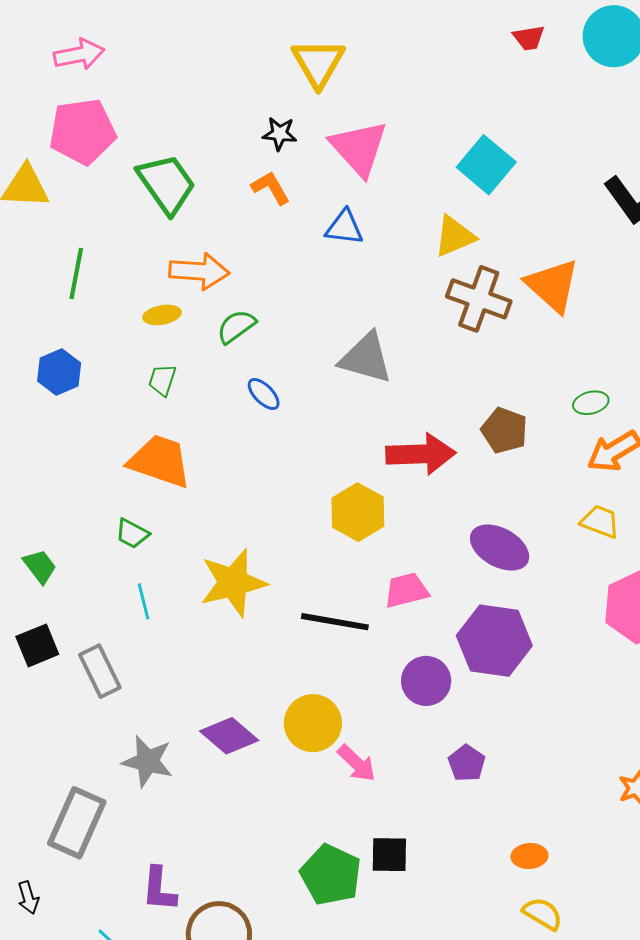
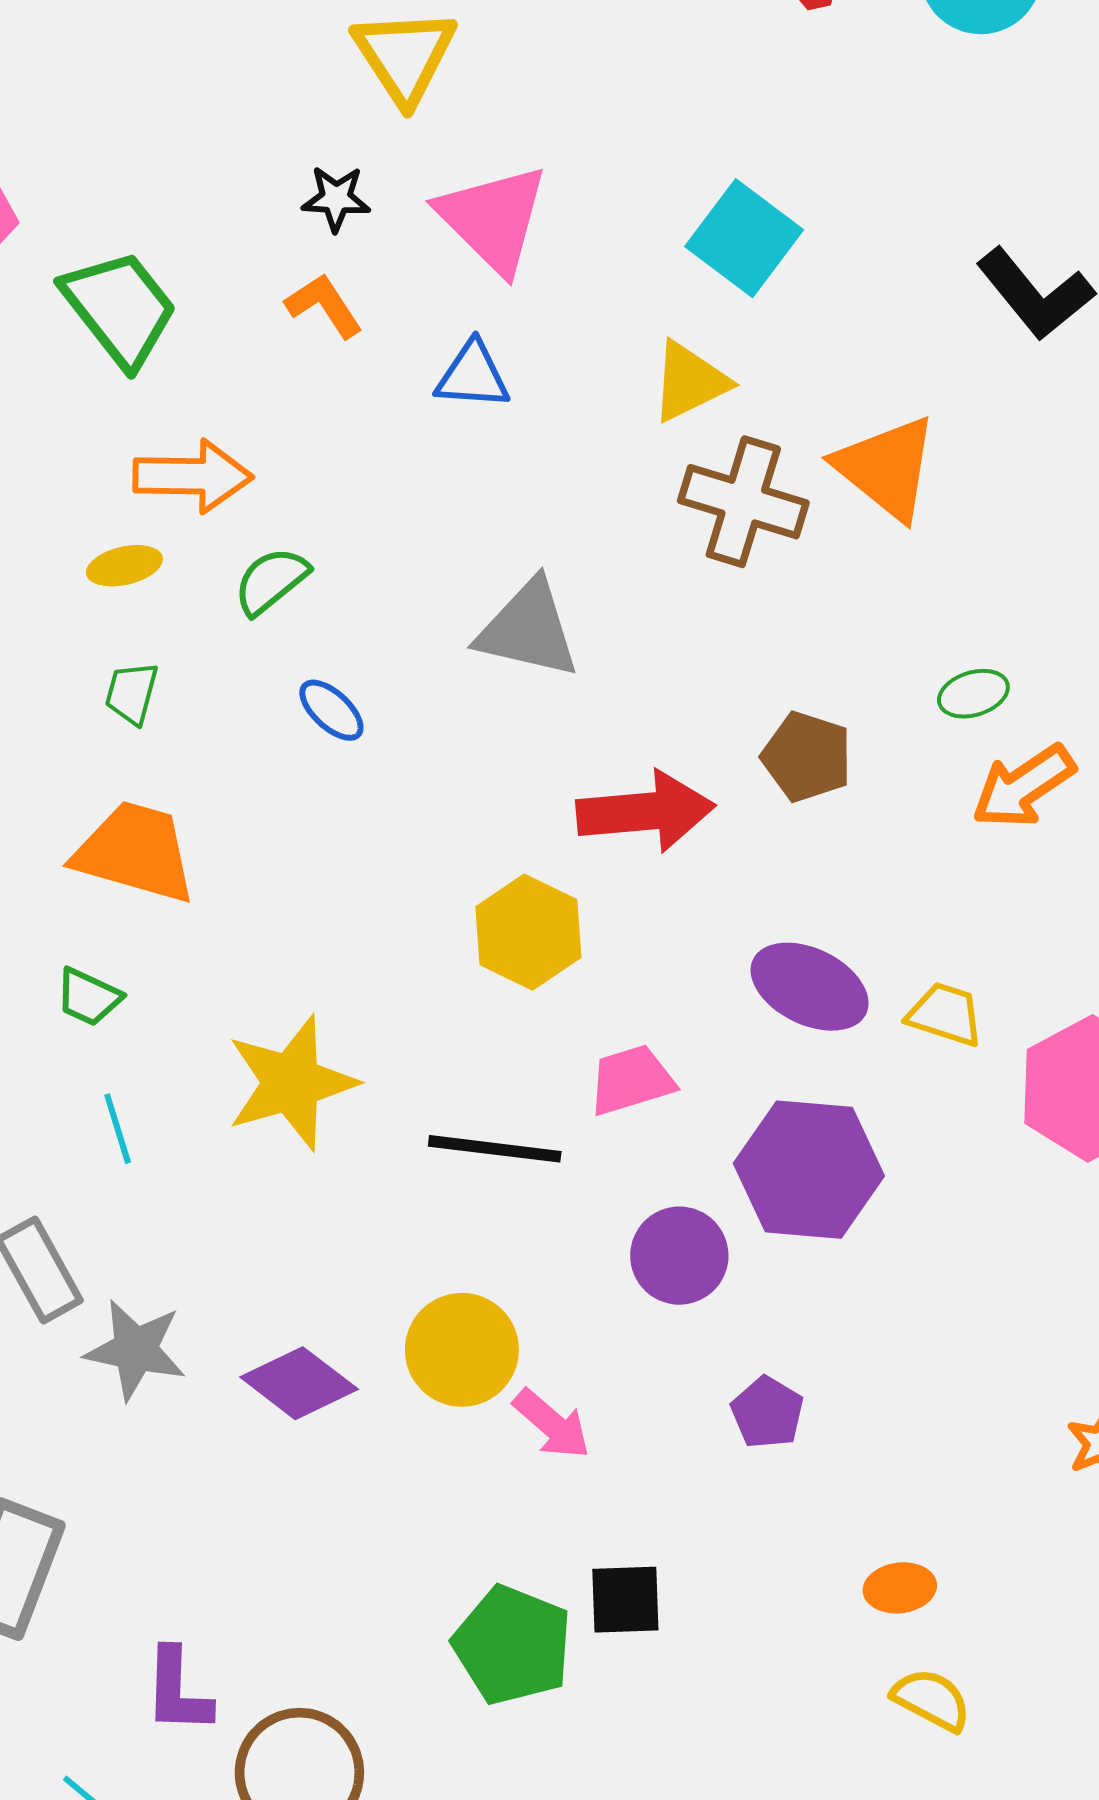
yellow trapezoid: (600, 522) -> (945, 1014), moved
gray star: (148, 761) -> (135, 1350), moved

